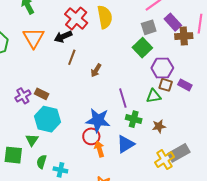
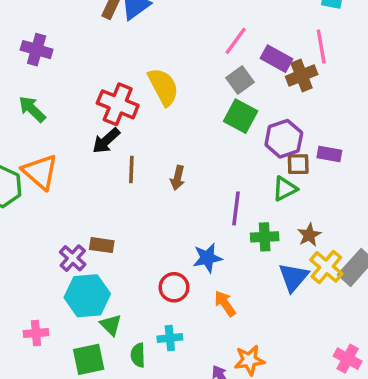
orange triangle: (33, 38) -> (40, 172), moved
purple line: (123, 98) -> (236, 208), turned 42
cyan hexagon: (48, 119) -> (87, 296), moved
blue star: (98, 120) -> (207, 258), size x0.7
red circle: (91, 136) -> (174, 287), moved
blue triangle: (126, 144) -> (293, 277), moved
yellow cross: (165, 160) -> (326, 267), moved
cyan cross: (60, 170) -> (170, 338), moved

